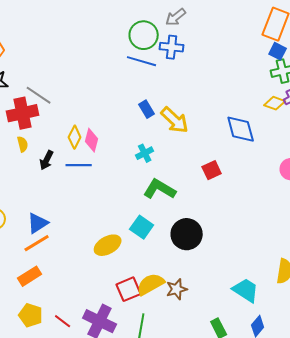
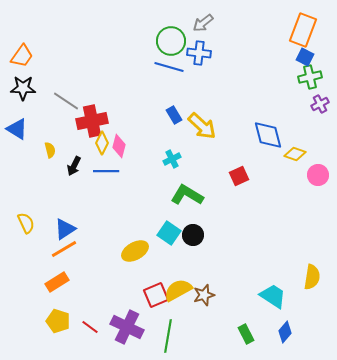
yellow diamond: (275, 103) -> (295, 154), moved
red cross: (23, 113) -> (92, 121), moved
black circle: (187, 234) -> (193, 235), moved, size x0.7

